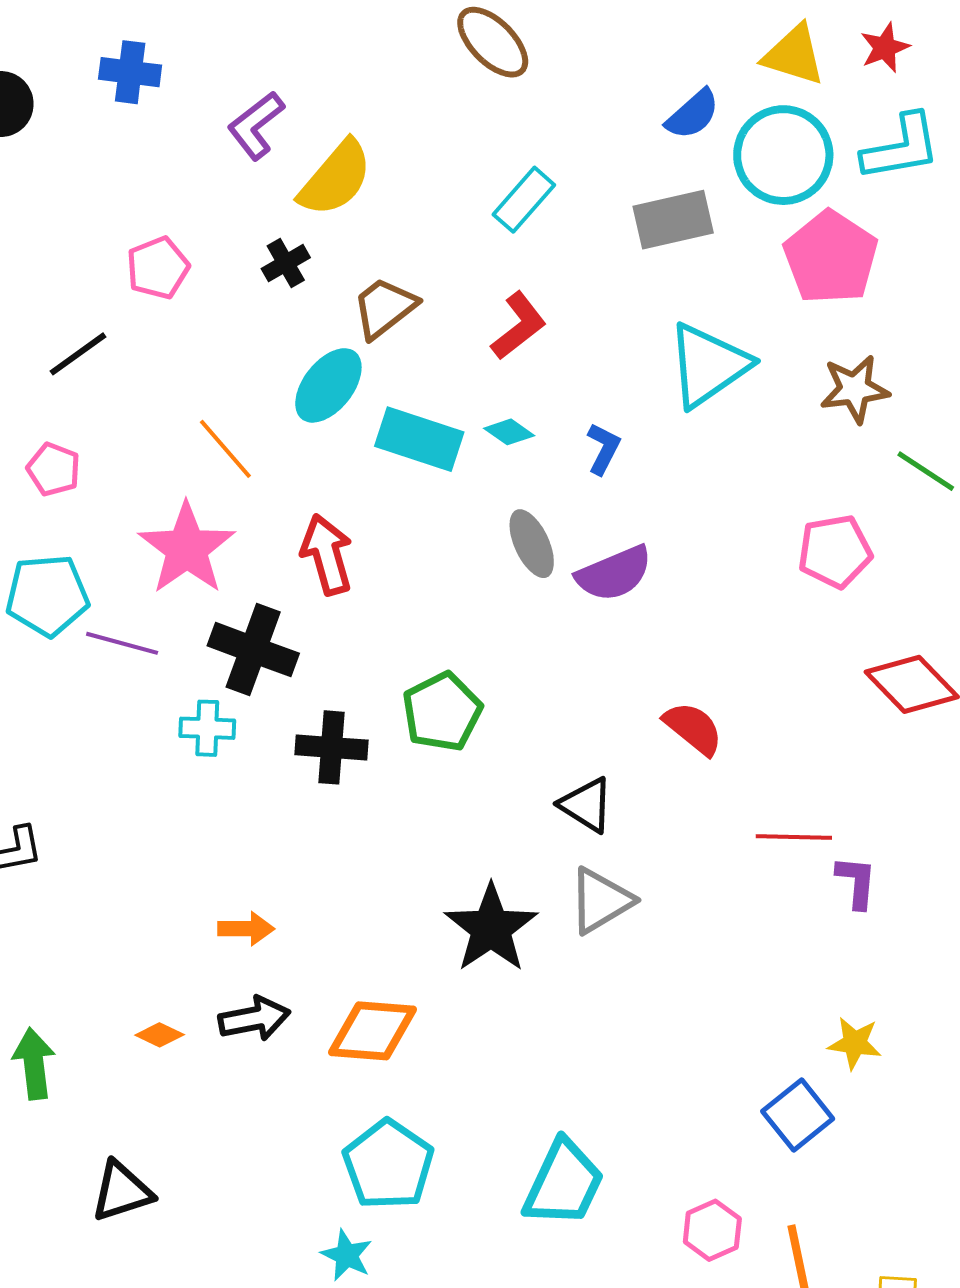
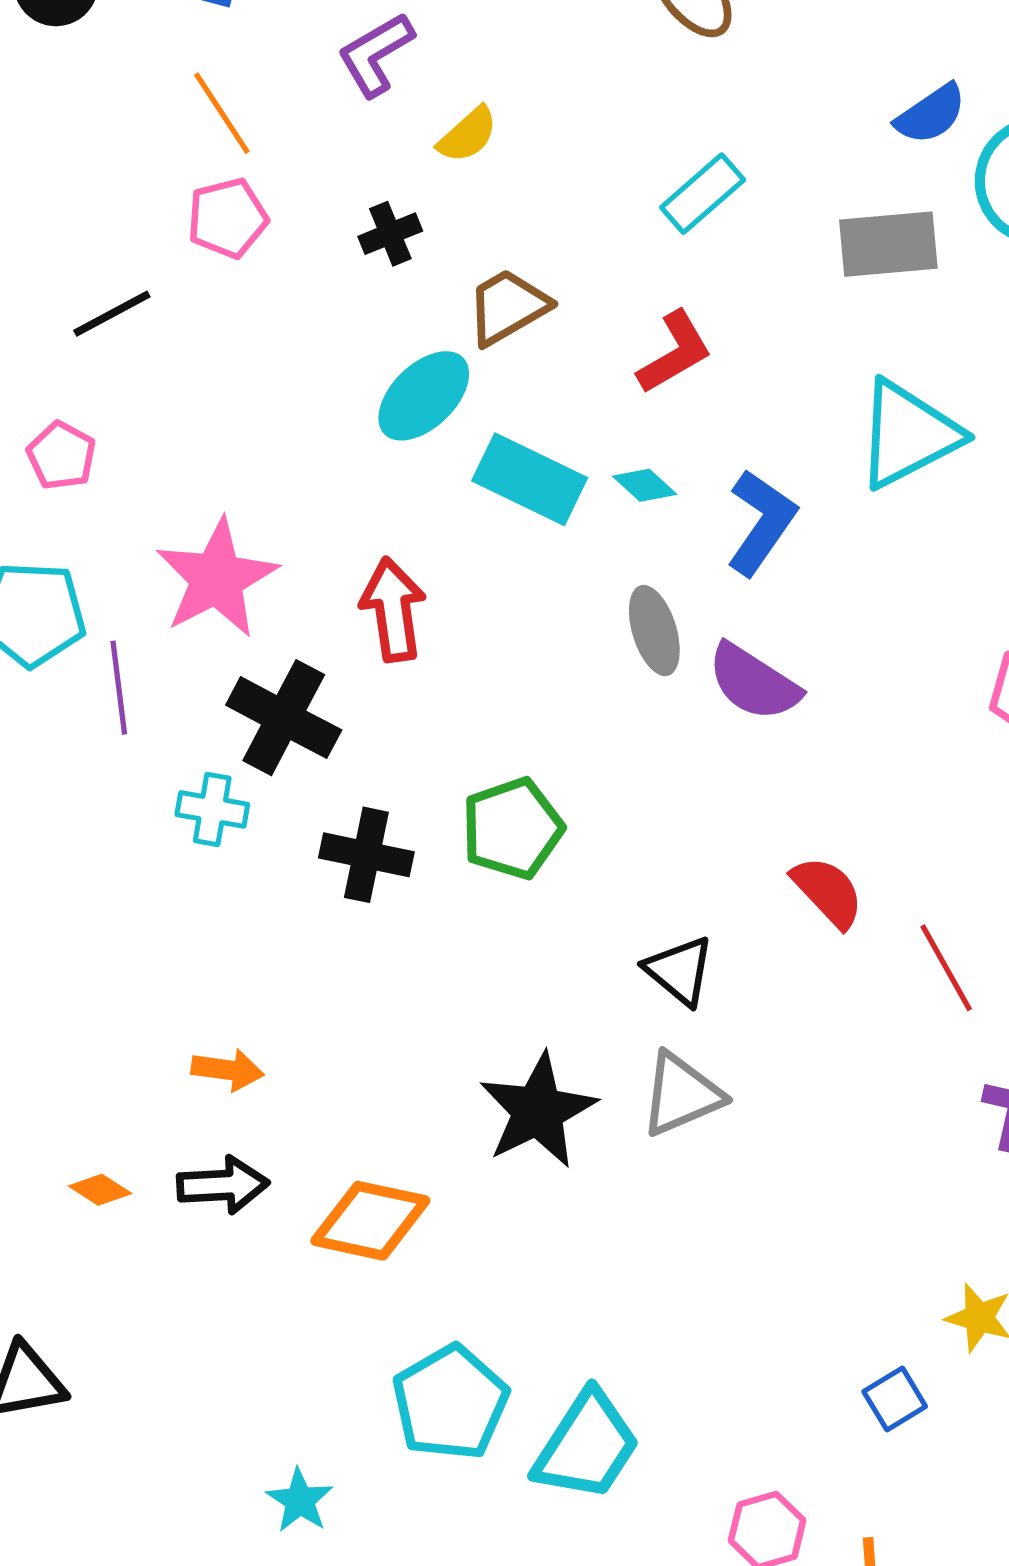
yellow semicircle: (336, 178) -> (468, 135), size x0.6
orange line: (225, 449) -> (222, 113), moved
blue L-shape: (603, 449) -> (761, 522), size x1.6
purple semicircle: (614, 573) -> (754, 682), turned 48
purple line: (122, 643) -> (119, 688), turned 60
red line: (794, 837) -> (946, 968), moved, turned 52
blue square: (798, 1115) -> (895, 1399), size x0.7
cyan pentagon: (388, 1165) -> (450, 1403), moved

